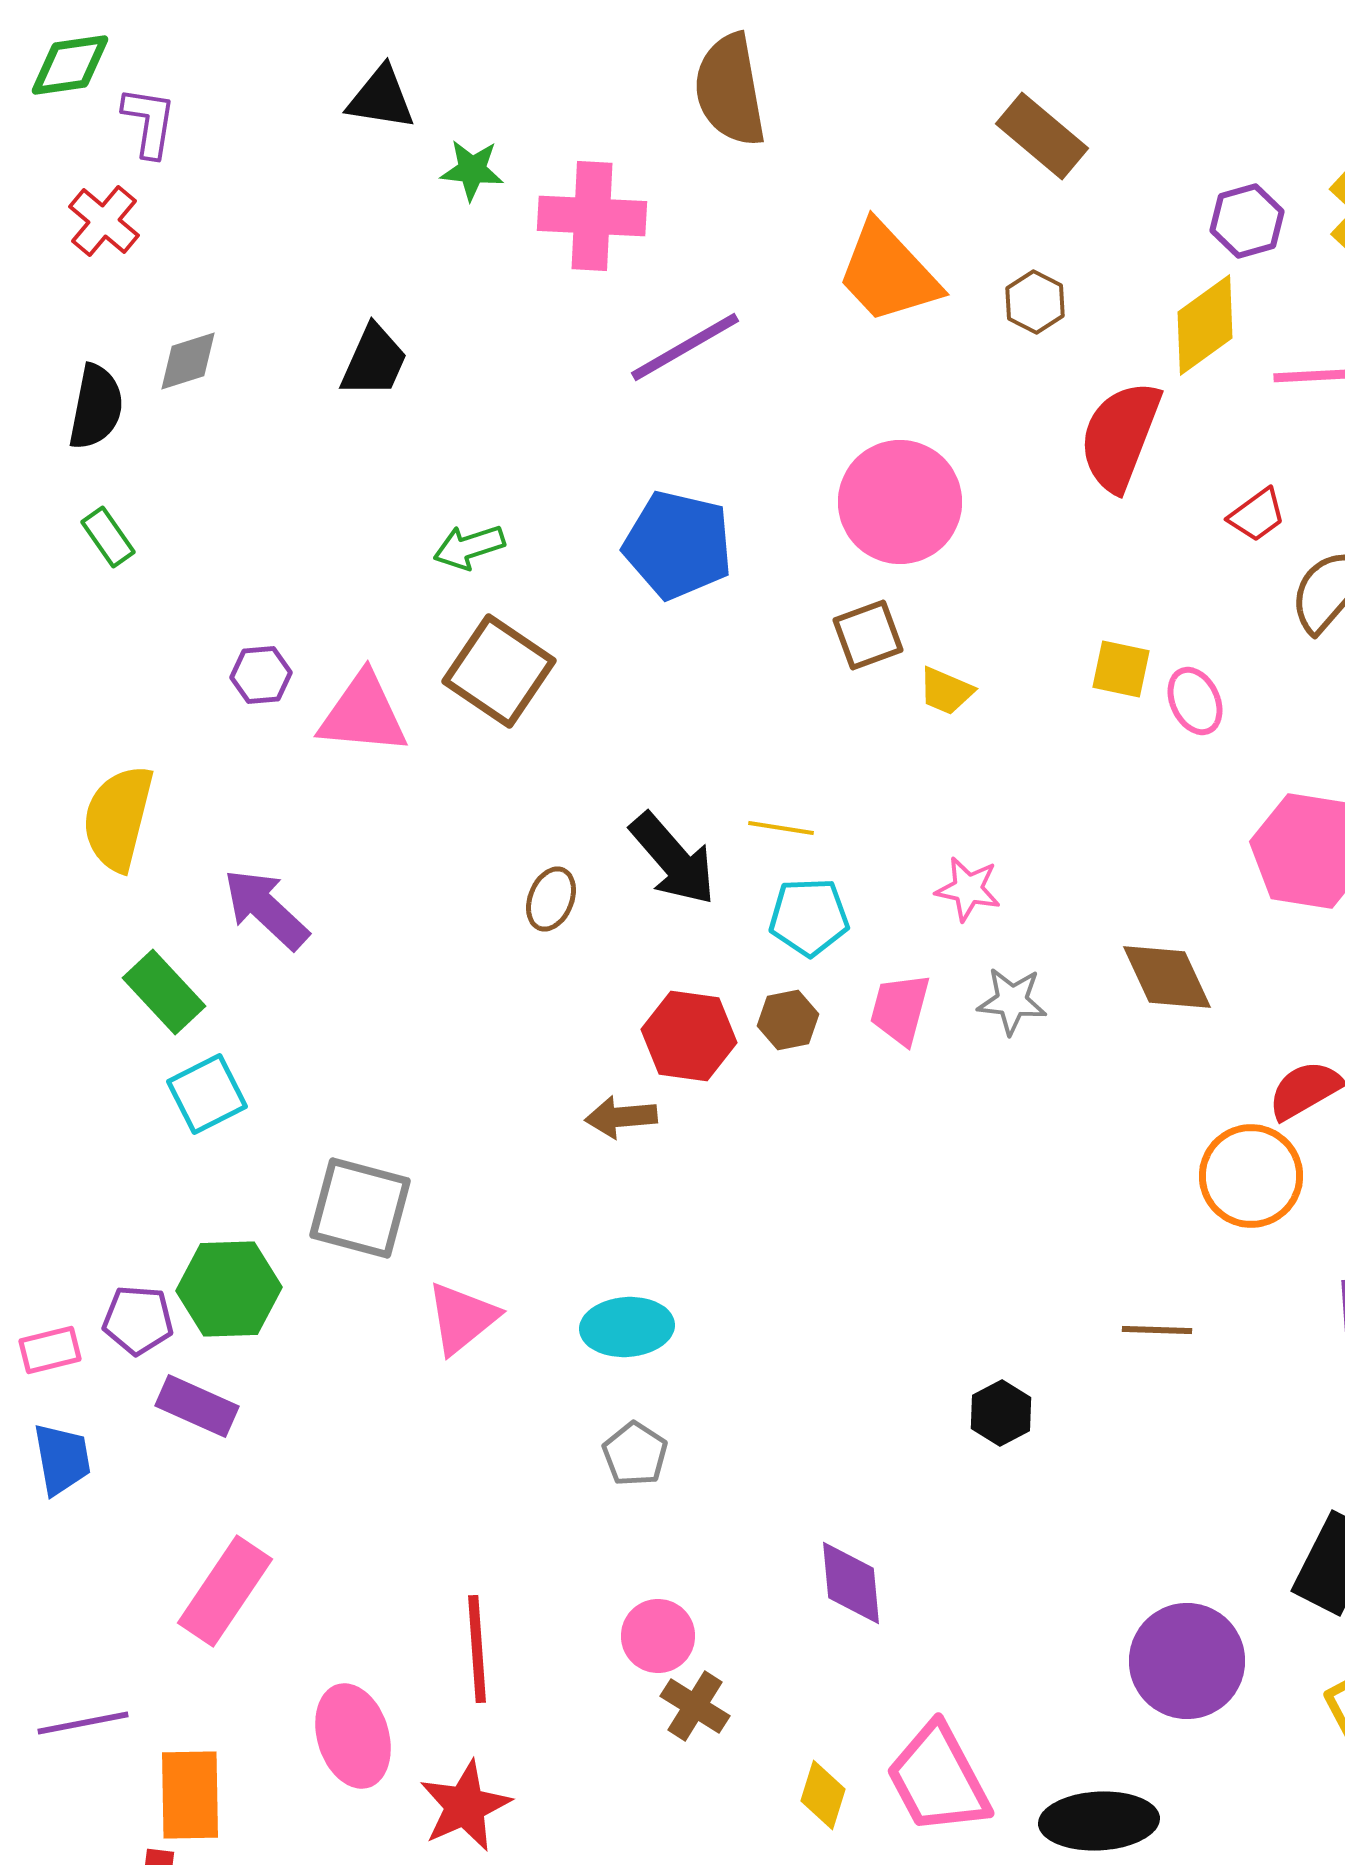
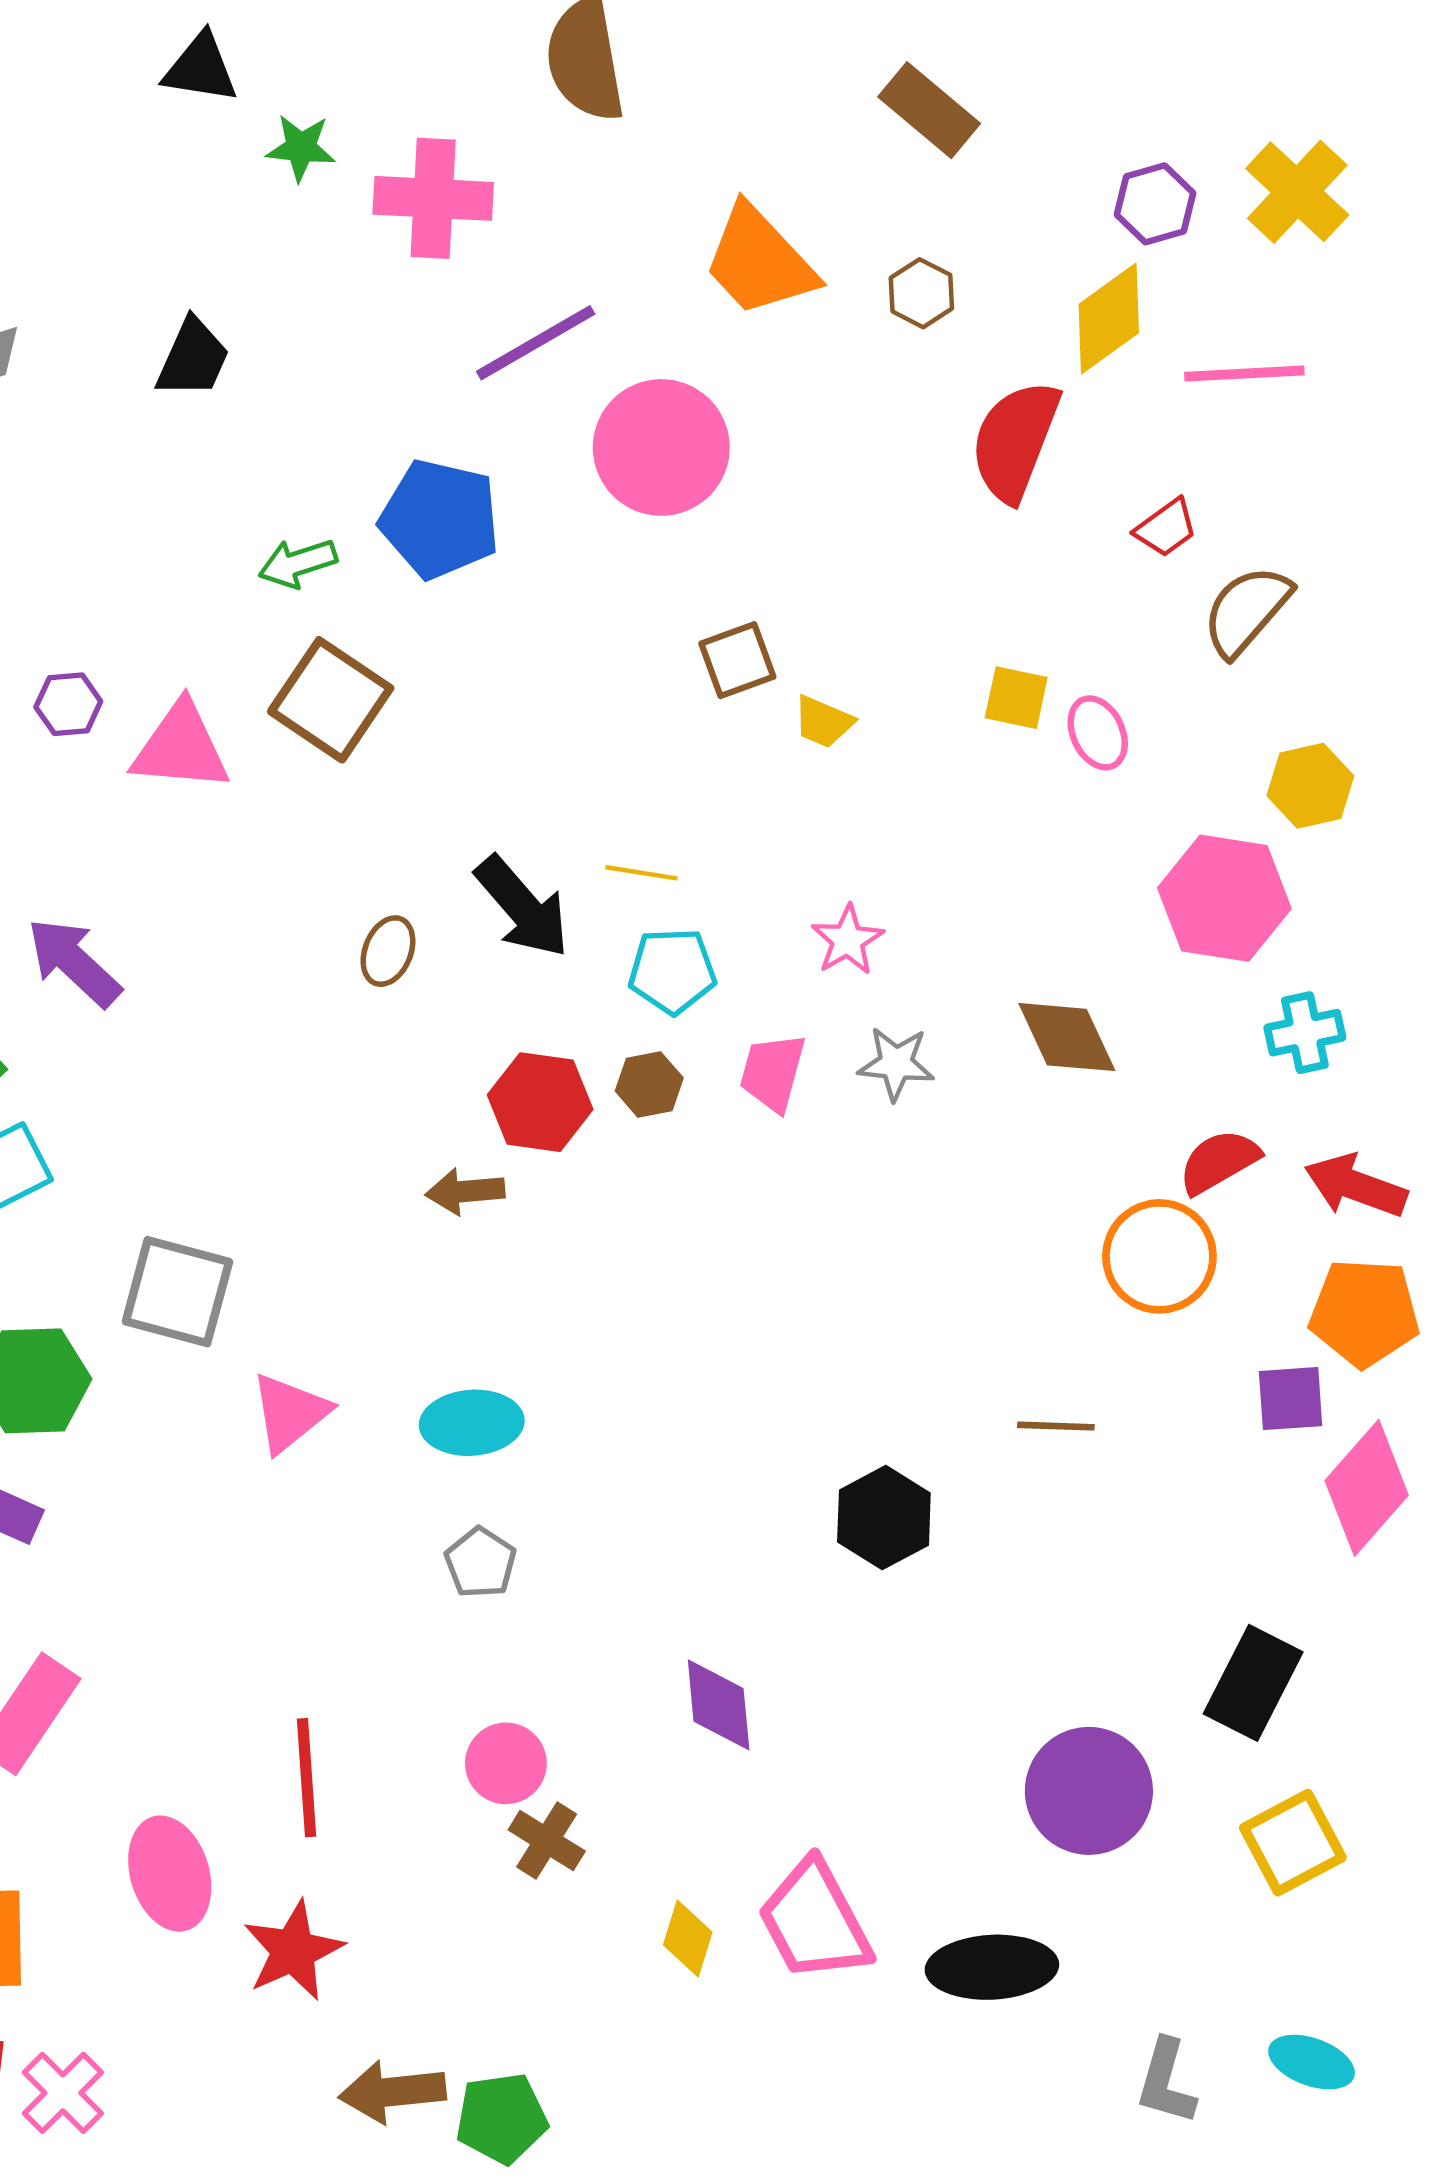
pink circle: (900, 502) -> (661, 447), moved
blue pentagon: (678, 545) -> (440, 519), moved
pink star: (968, 889) -> (848, 940), turned 30
black hexagon: (1001, 1413) -> (884, 1518), size x1.4

